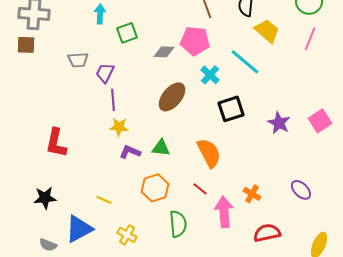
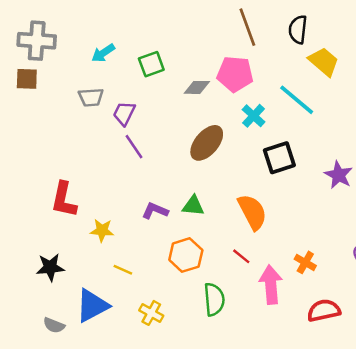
cyan arrow: (100, 14) -> (103, 53), moved, turned -126
purple line: (113, 100) -> (134, 147), turned -30
yellow star: (119, 127) -> (102, 230), moved

